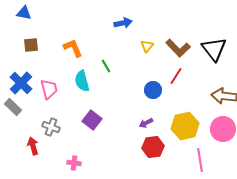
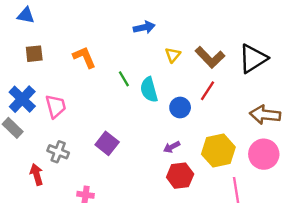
black triangle: (214, 49) -> (253, 58), turned 36
cyan semicircle: (82, 81) -> (149, 90), moved

